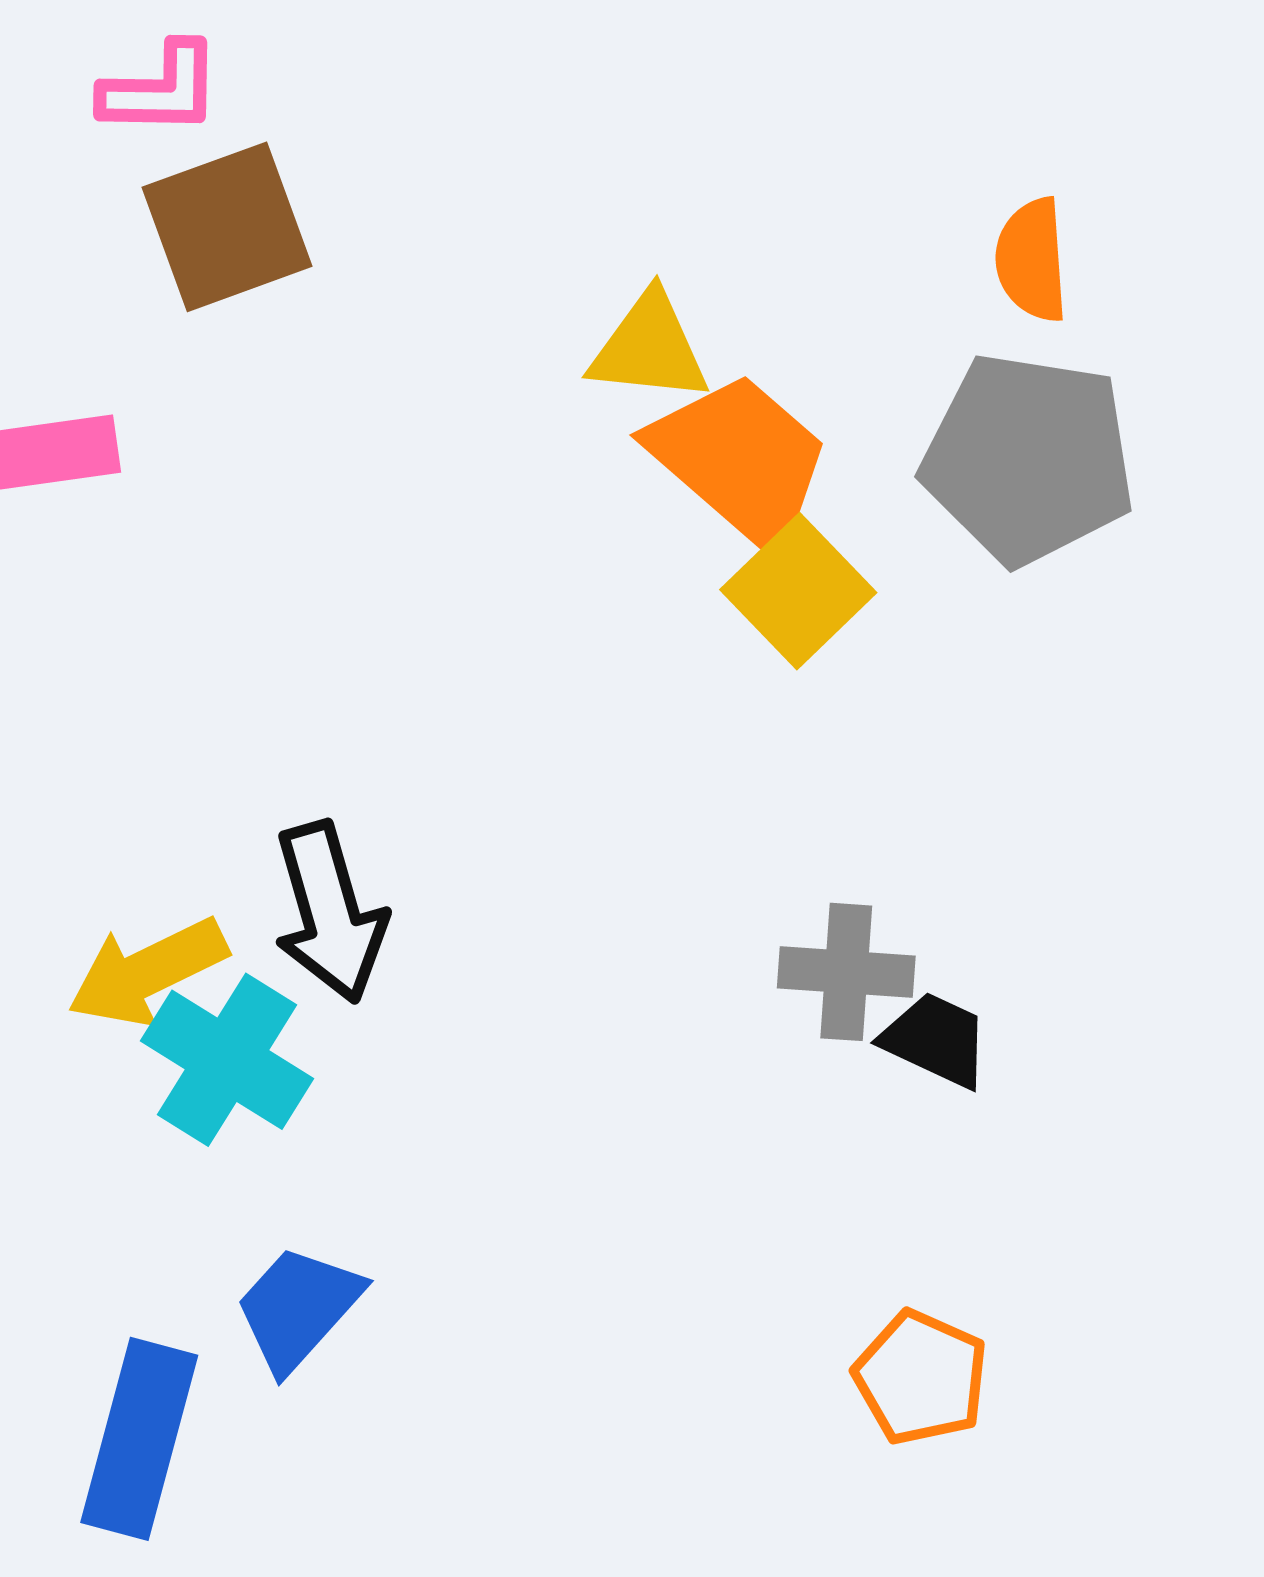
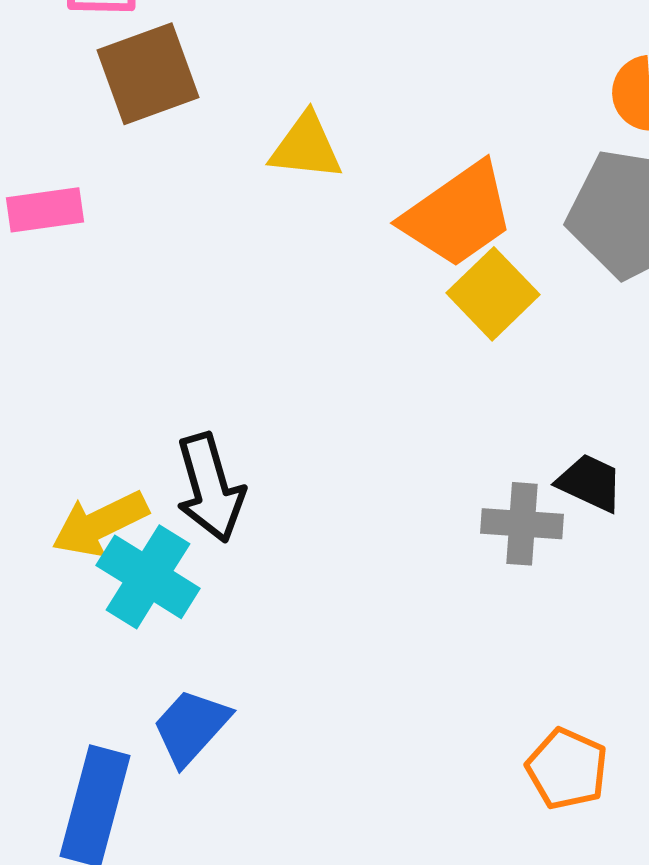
yellow triangle: (649, 348) -> (306, 147), moved
orange trapezoid: (740, 460) -> (458, 215), turned 104
black trapezoid: (936, 1040) -> (590, 483), moved

